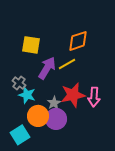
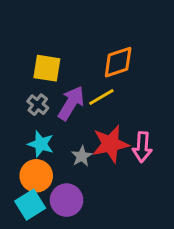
gray cross: (19, 83) -> (38, 105), moved
orange circle: (38, 116) -> (36, 176), moved
purple circle: (56, 119) -> (67, 200), moved

